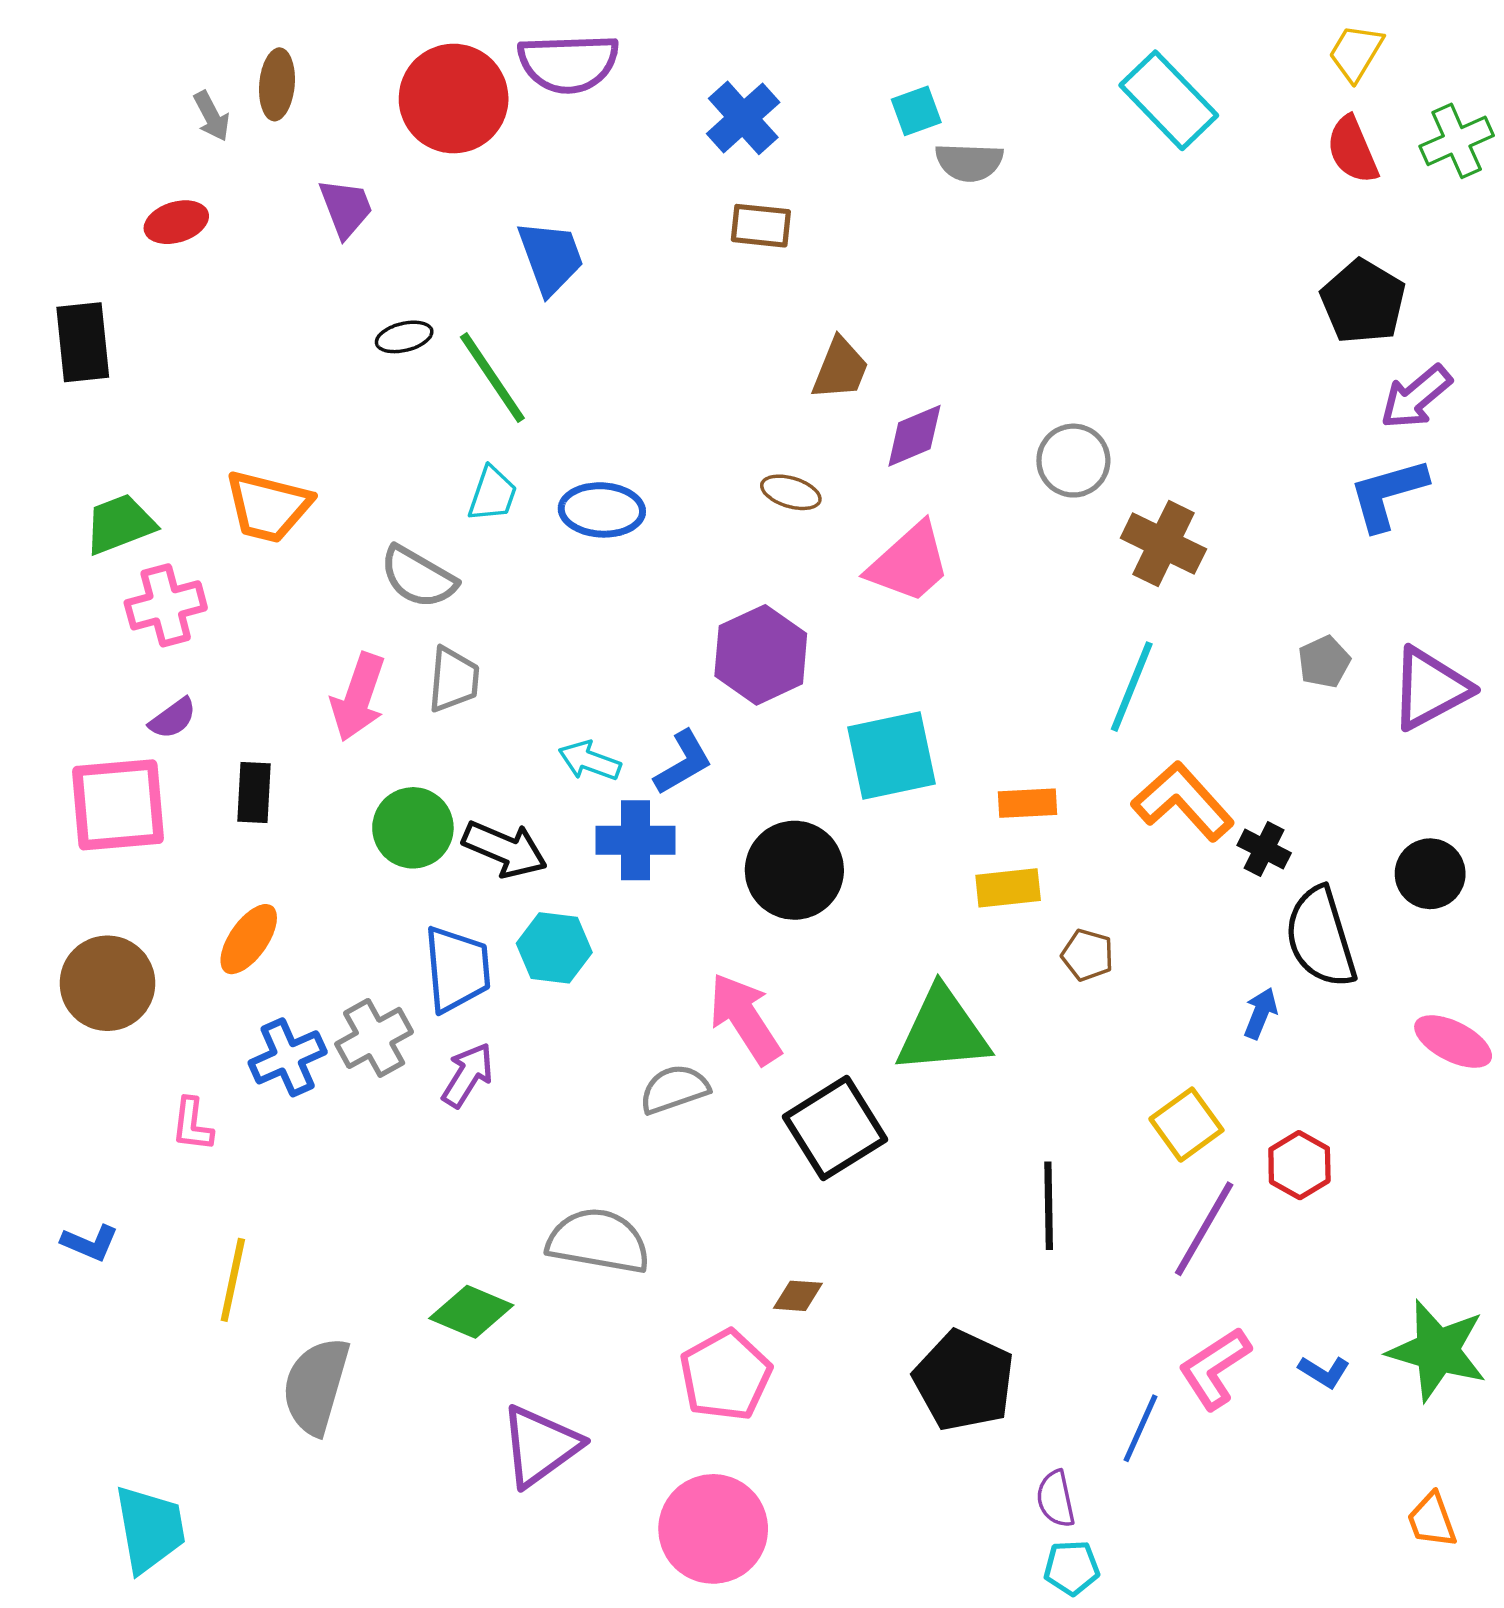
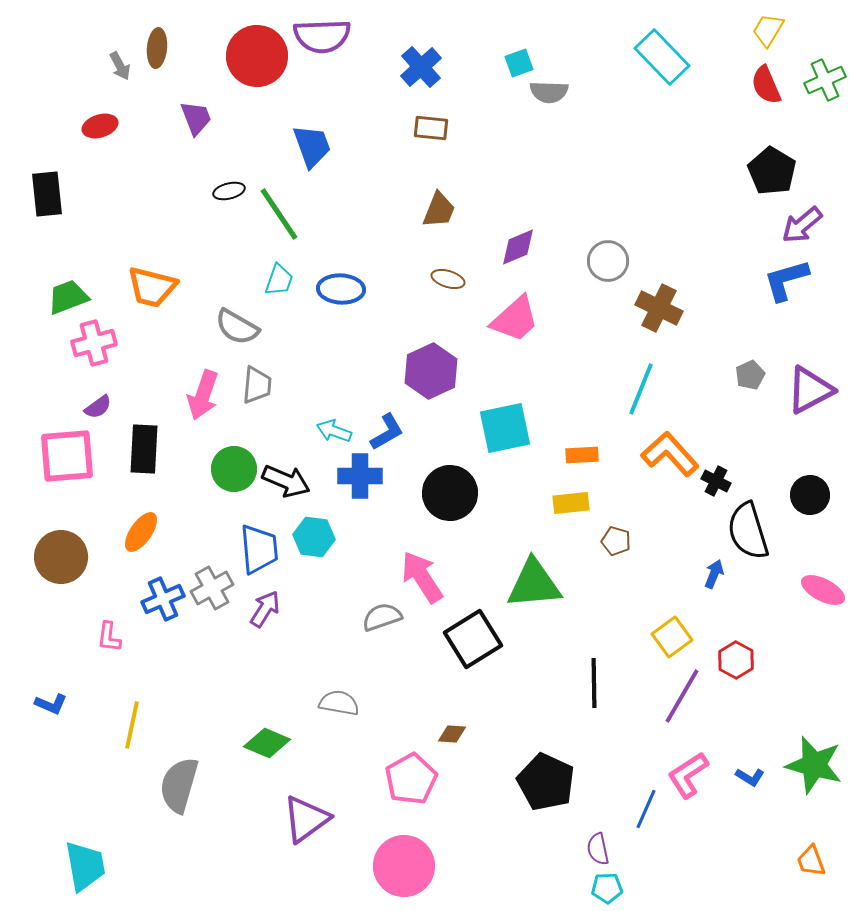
brown trapezoid: (840, 369) -> (439, 210), moved
black rectangle: (254, 793) -> (144, 449), size x1.4
gray semicircle: (598, 1241) -> (339, 703), size x0.7

